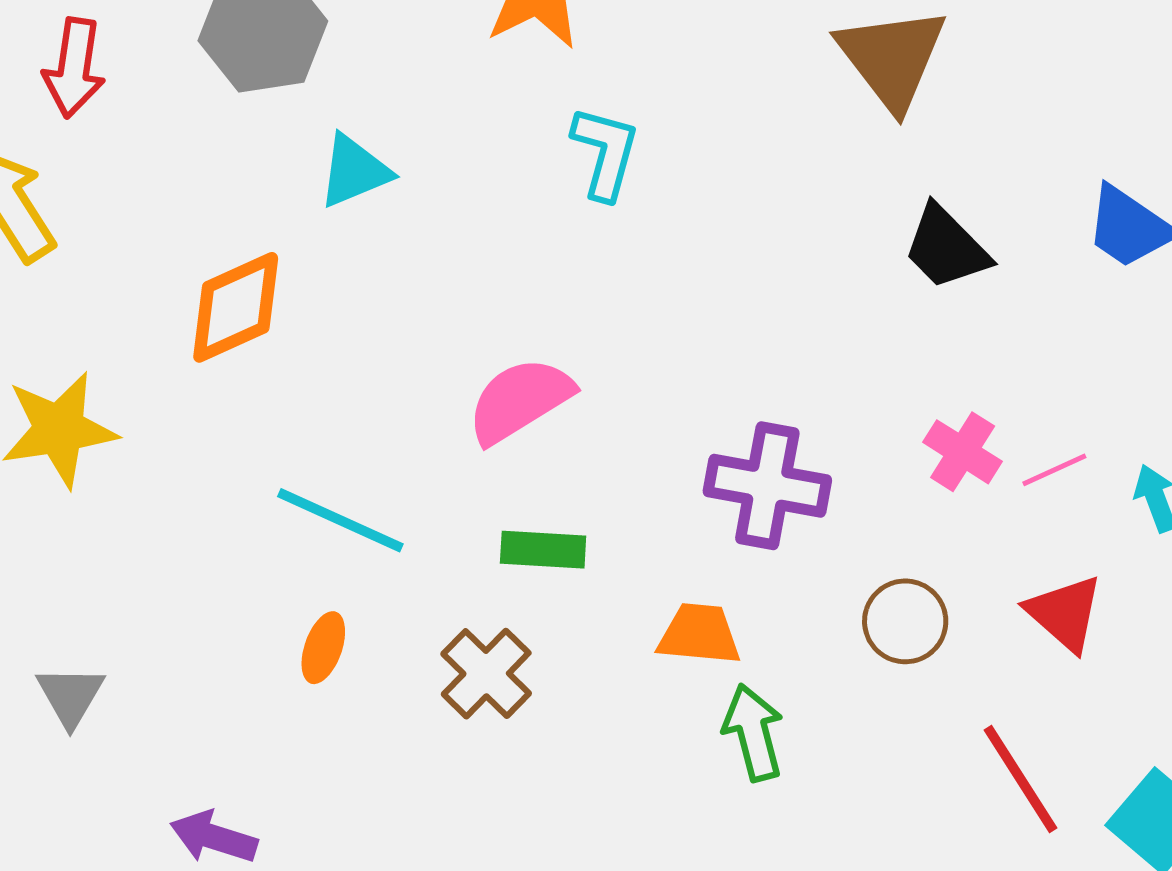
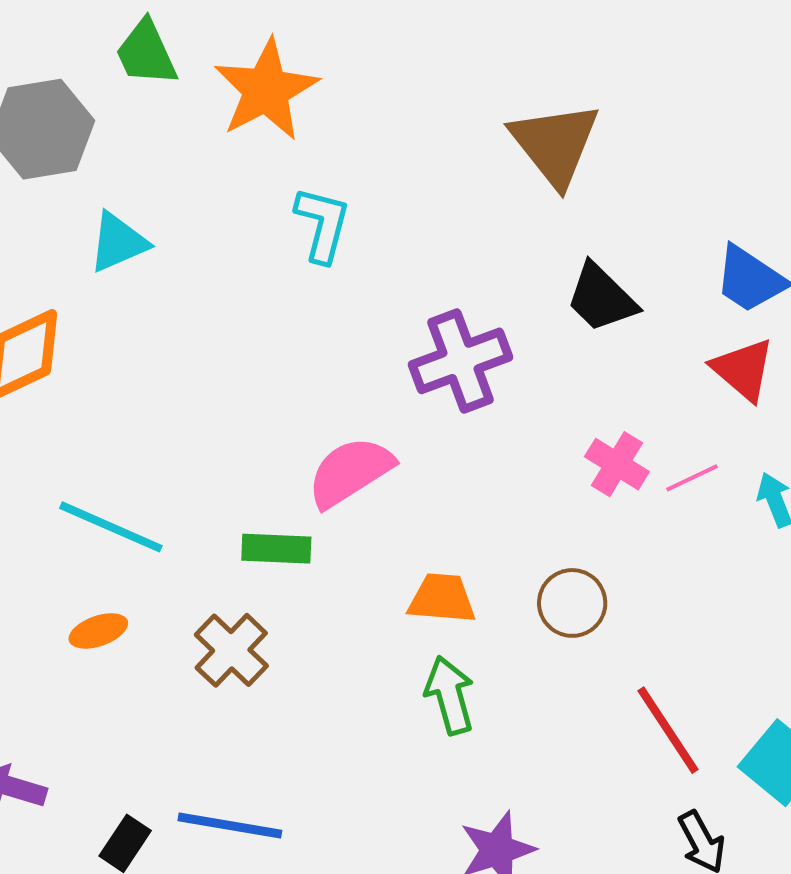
pink semicircle: (520, 400) -> (350, 472), moved
purple cross: (767, 486) -> (460, 361), moved, turned -30
red triangle: (1065, 613) -> (743, 369), moved
orange trapezoid: (699, 634) -> (442, 598), moved
orange ellipse: (323, 648) -> (98, 631), turned 52

